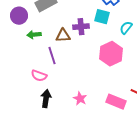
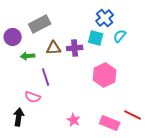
cyan semicircle: (126, 28) -> (120, 36), moved
brown triangle: (63, 36) -> (54, 48), moved
black arrow: (46, 99) -> (19, 117), moved

